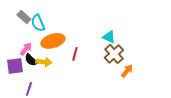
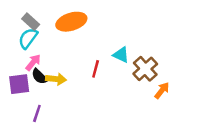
cyan semicircle: (38, 23) -> (28, 38), moved, turned 60
cyan triangle: (109, 37) -> (121, 55), moved
orange ellipse: (53, 41) -> (71, 22), moved

